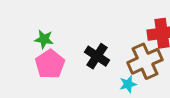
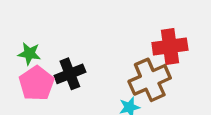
black cross: (97, 56) -> (70, 74), moved, turned 35

